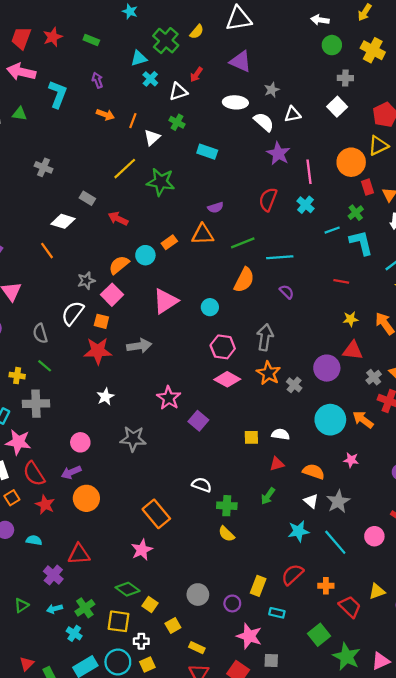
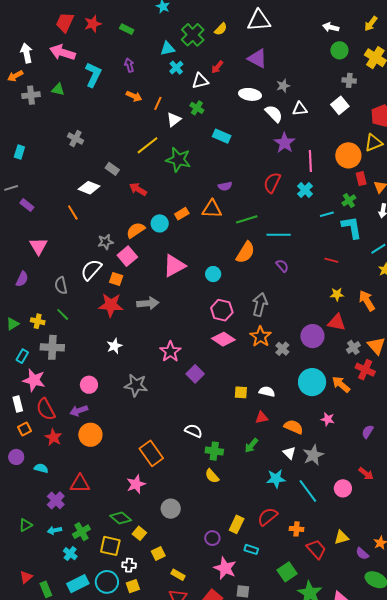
gray circle: (198, 595) -> (171, 509), moved

